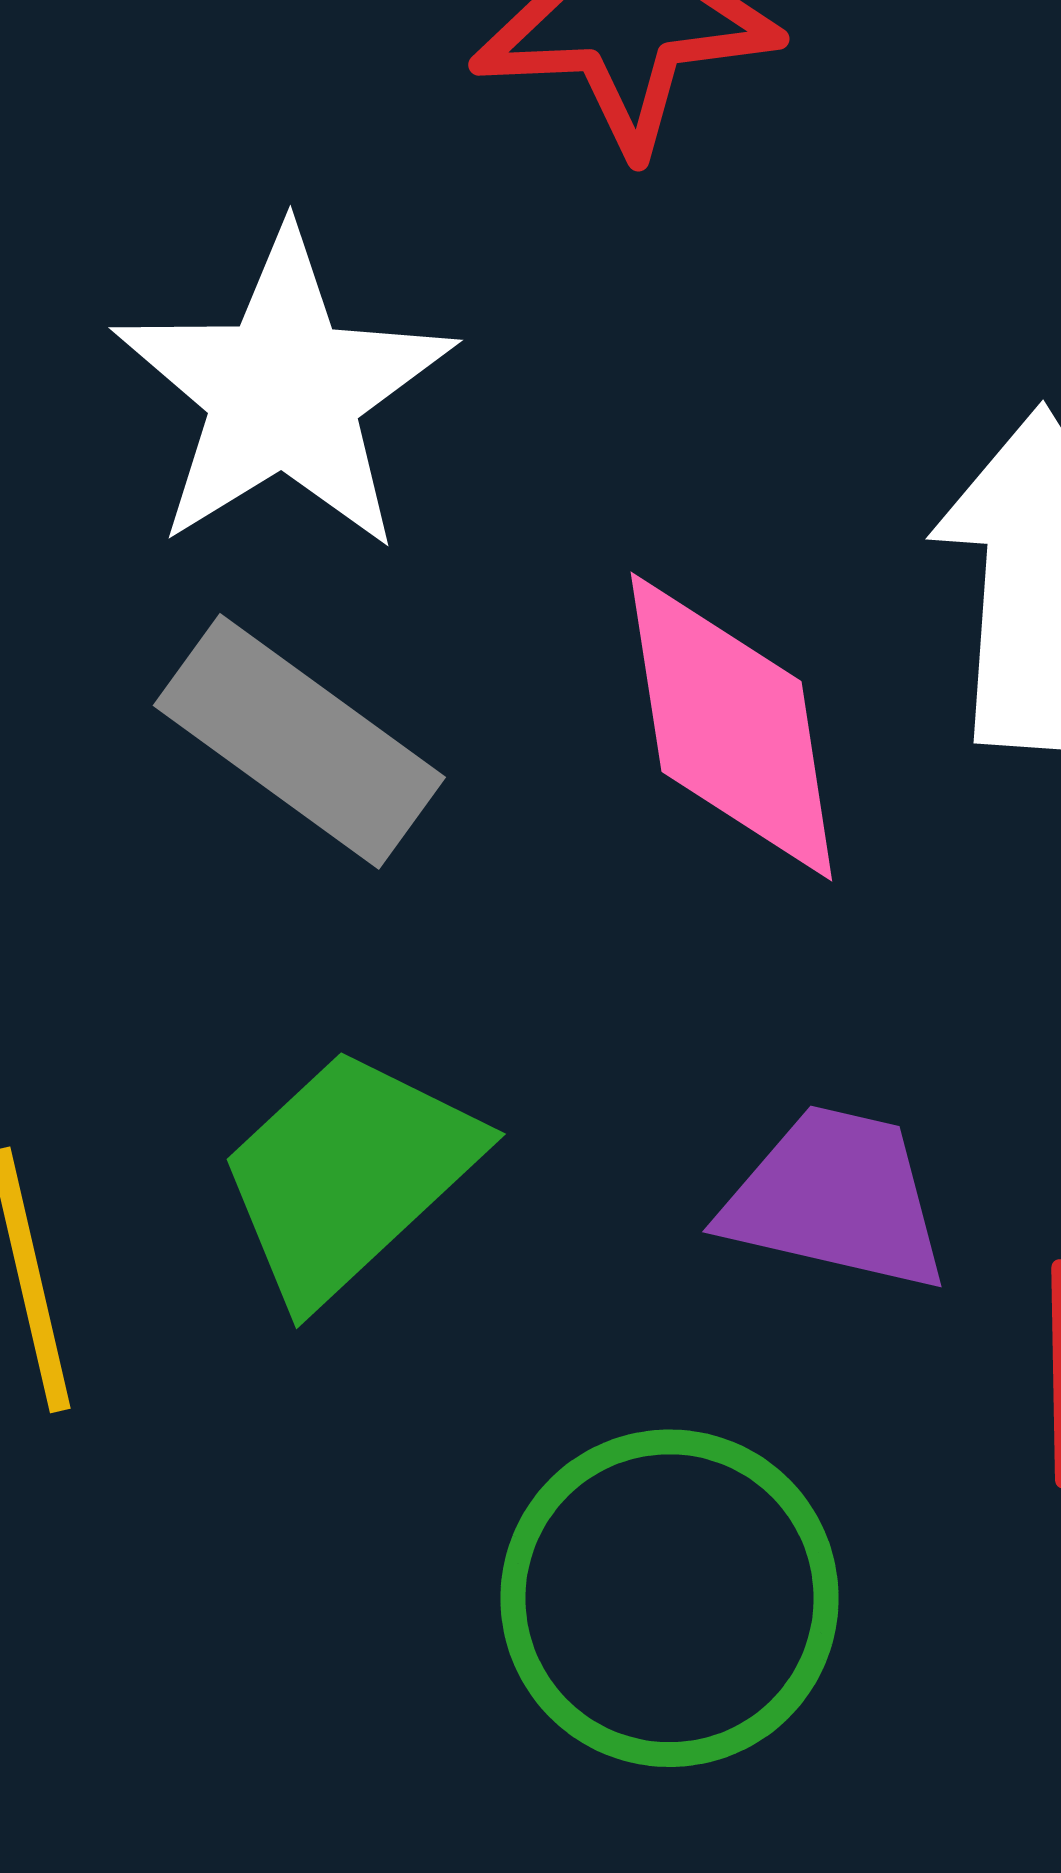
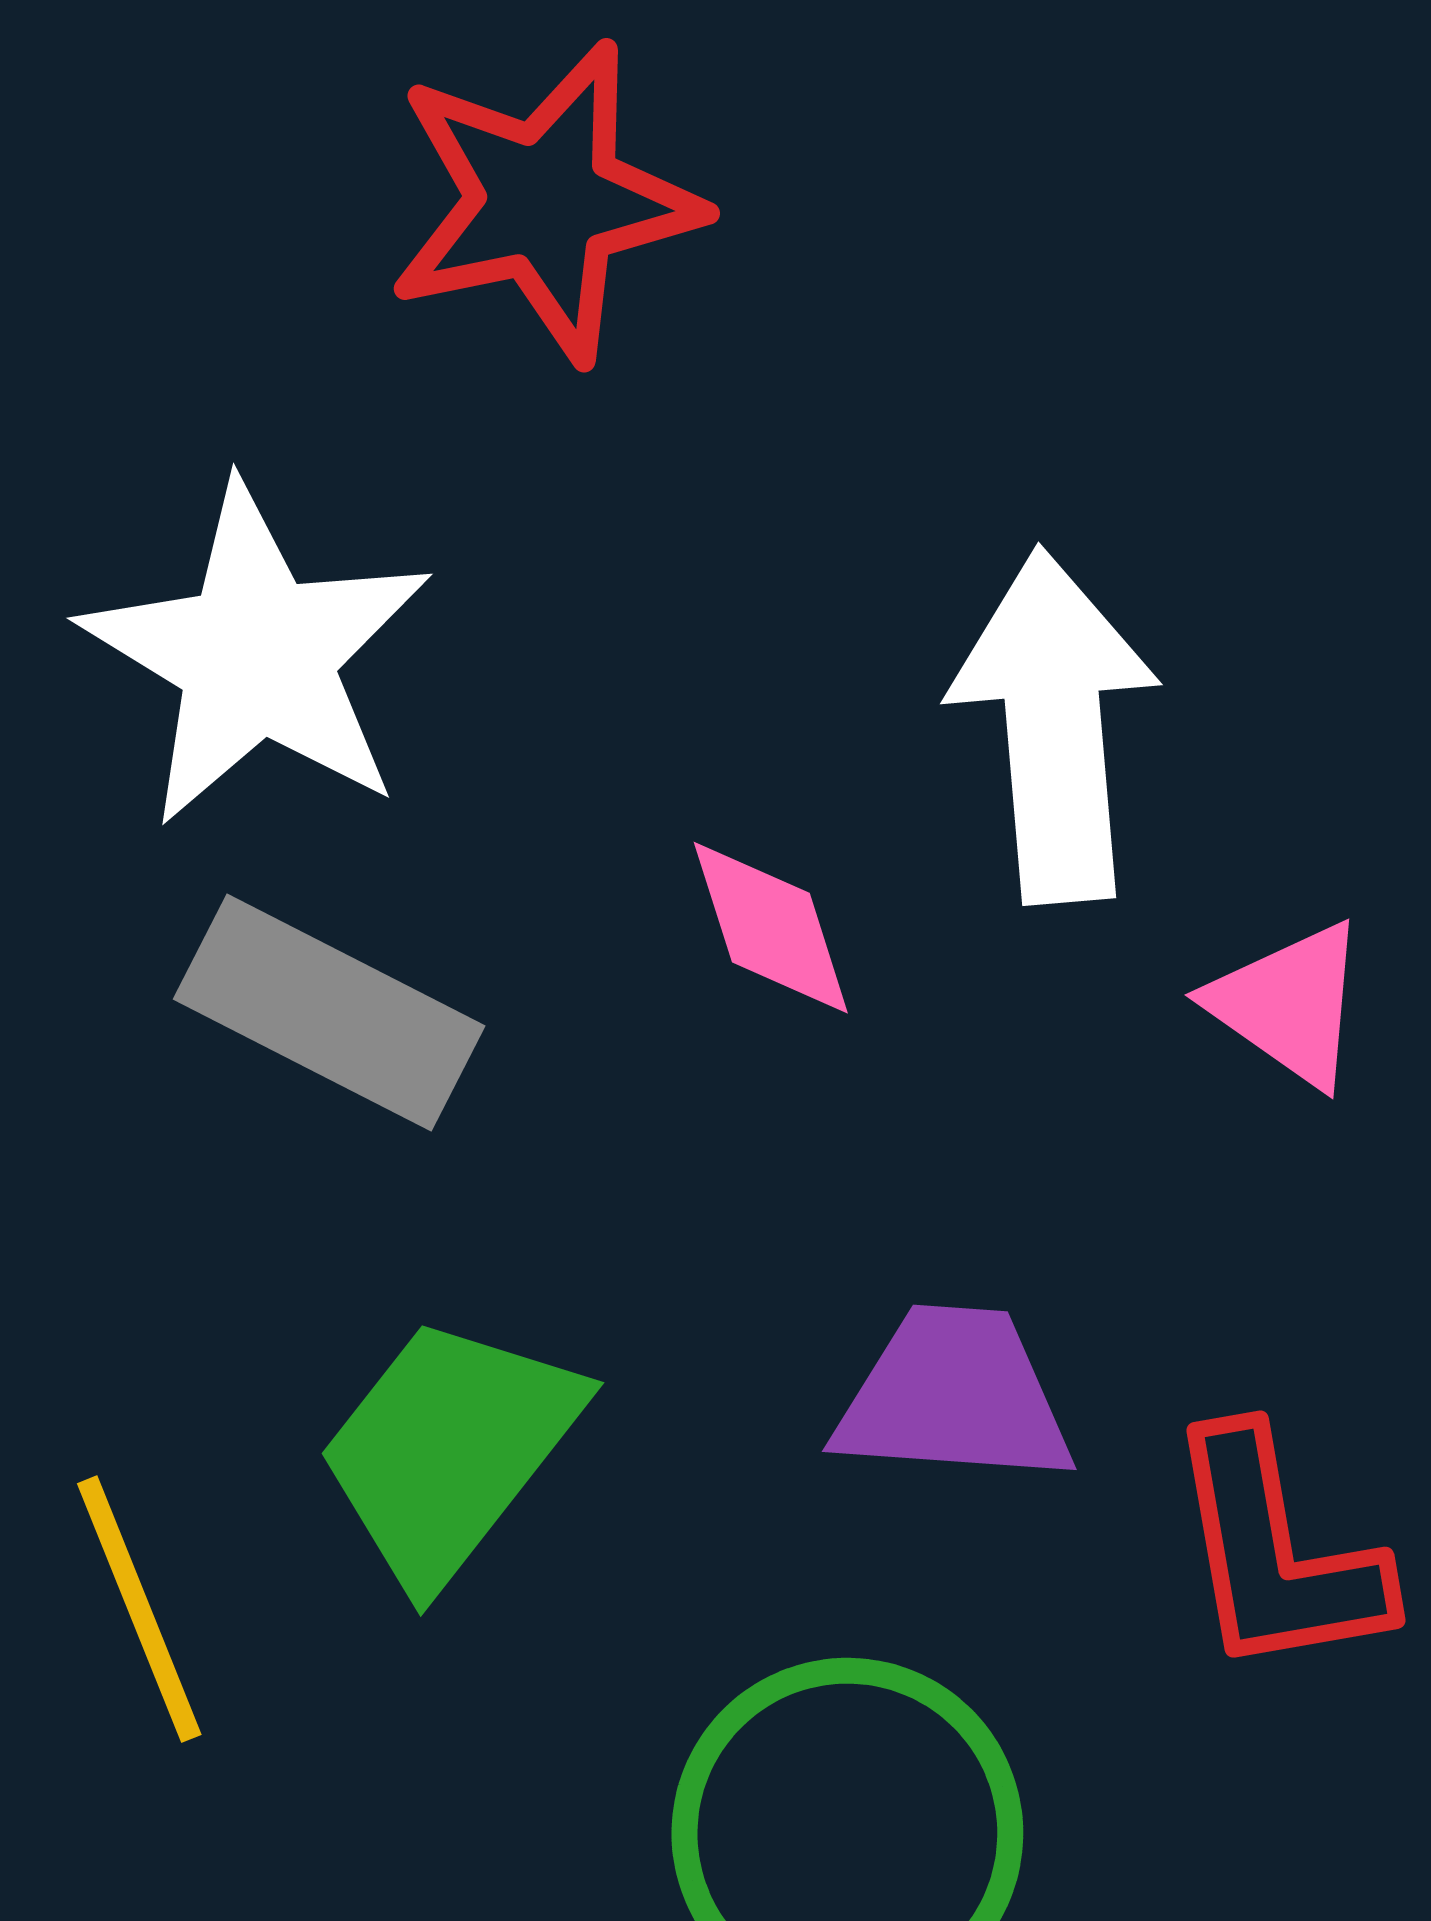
pink diamond: (731, 726) -> (771, 928), size x0.6

